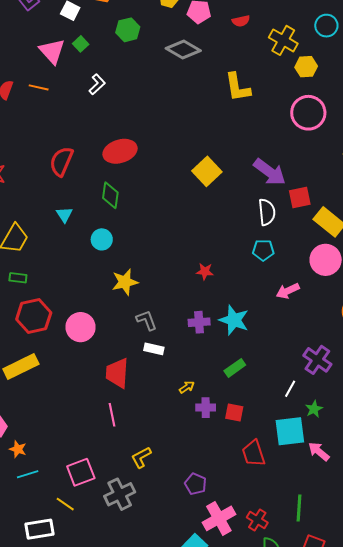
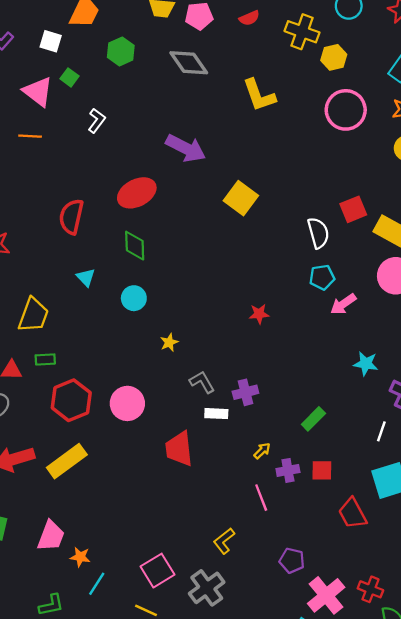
gray diamond: (183, 50) -> (189, 63), turned 36
purple arrow: (270, 172) -> (186, 148), moved
yellow star: (125, 282) -> (169, 342), size x0.6
pink arrow: (288, 291) -> (343, 304), moved
cyan star: (234, 320) -> (366, 364), moved, size x0.7
purple cross: (199, 322) -> (245, 392), moved
pink line: (112, 415) -> (261, 498), moved
cyan line: (28, 474) -> (97, 584), turned -30

